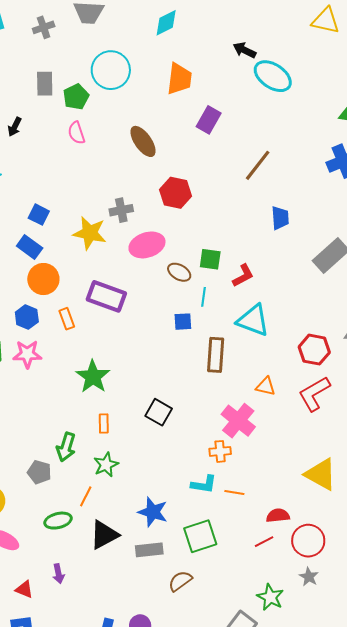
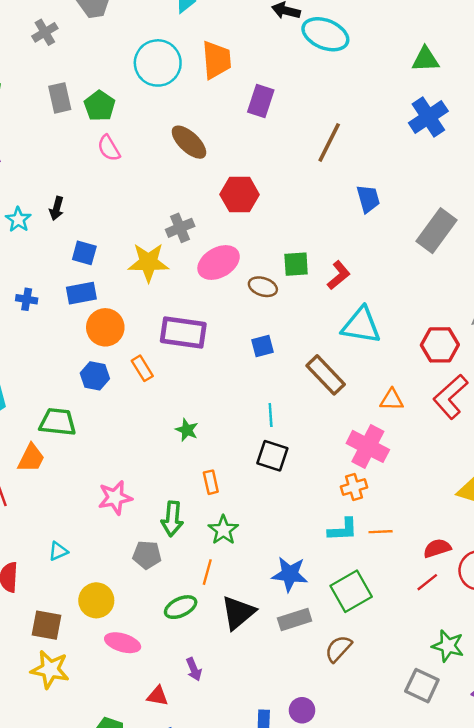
cyan circle: (111, 70) -> (158, 63), moved
black arrow: (15, 127) -> (57, 208), moved
blue rectangle: (30, 247) -> (81, 293), turned -35
cyan line: (204, 297) -> (271, 415), moved
blue square: (183, 322) -> (262, 346), moved
pink star: (27, 354) -> (115, 498), moved
brown rectangle: (216, 355) -> (326, 375), turned -36
green star: (93, 377) -> (187, 430), size x0.6

